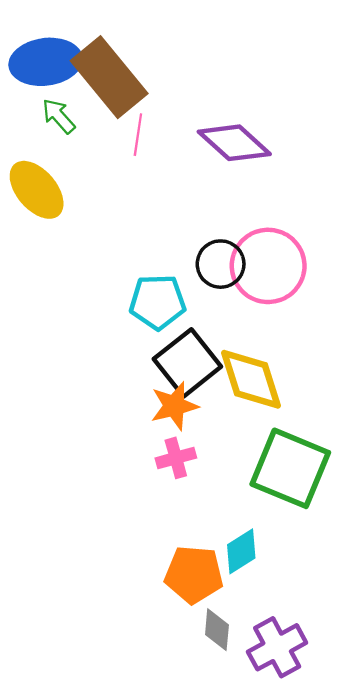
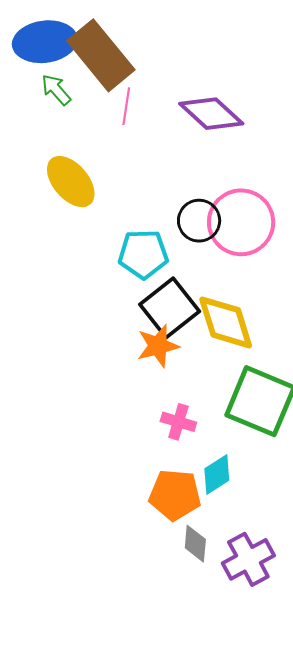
yellow ellipse: (37, 190) -> (71, 182), moved
pink cross: (176, 458) -> (178, 422), moved, turned 32

